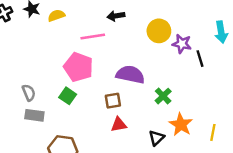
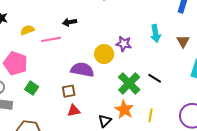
yellow semicircle: (56, 16) -> (27, 30), moved
yellow circle: (159, 31) -> (104, 54), moved
black line: (200, 59) -> (155, 78), moved, turned -40
pink pentagon: (78, 67) -> (15, 63), moved
green cross: (163, 96) -> (129, 83), moved, size x1.6

